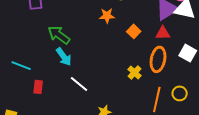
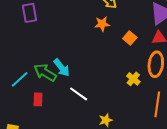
green arrow: (59, 35) -> (45, 72), moved
cyan line: (21, 66) -> (20, 79), turned -60

